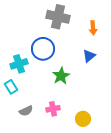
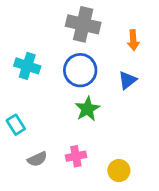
blue circle: (43, 49) -> (80, 70), moved
cyan cross: (19, 64) -> (27, 66), moved, turned 36

